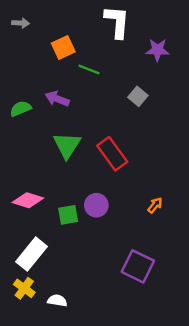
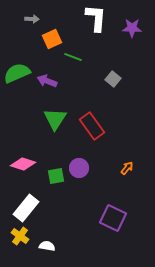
gray arrow: (21, 23) -> (32, 19), moved
purple star: (157, 50) -> (132, 28), moved
green semicircle: (21, 109) -> (17, 73), moved, size x1.5

